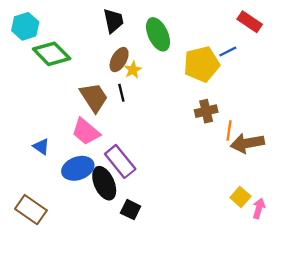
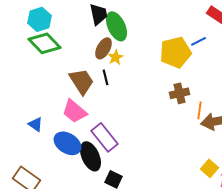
cyan hexagon: (25, 26) -> (40, 19), moved
green ellipse: (158, 34) -> (116, 26), moved
blue ellipse: (78, 168) -> (68, 143), turned 52

